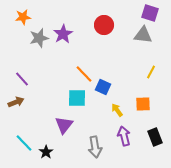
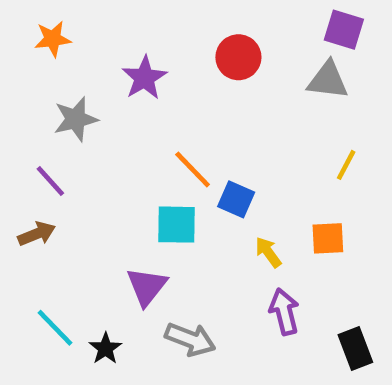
gray star: (39, 38) -> (76, 119), moved
black rectangle: (155, 137) -> (355, 348), moved
gray arrow: (95, 147) -> (190, 339), moved, turned -60

